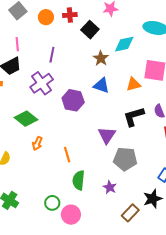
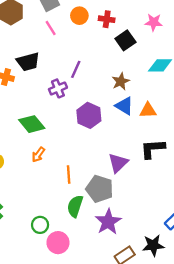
pink line: (17, 44) -> (51, 28), moved, turned -40
purple line: (52, 55) -> (76, 69), moved
brown star: (101, 58) -> (121, 81), moved
purple cross: (42, 83) -> (58, 88), size x0.7
orange triangle: (133, 84) -> (148, 110), moved
gray pentagon: (125, 159) -> (100, 189), moved
purple star: (110, 187) -> (108, 222), size x1.6

